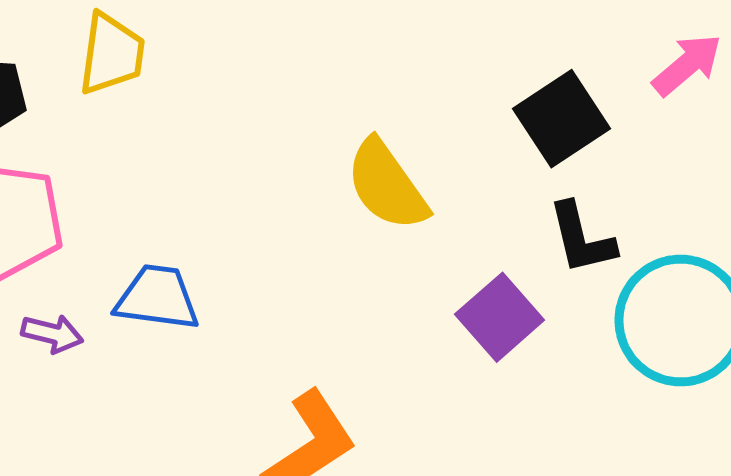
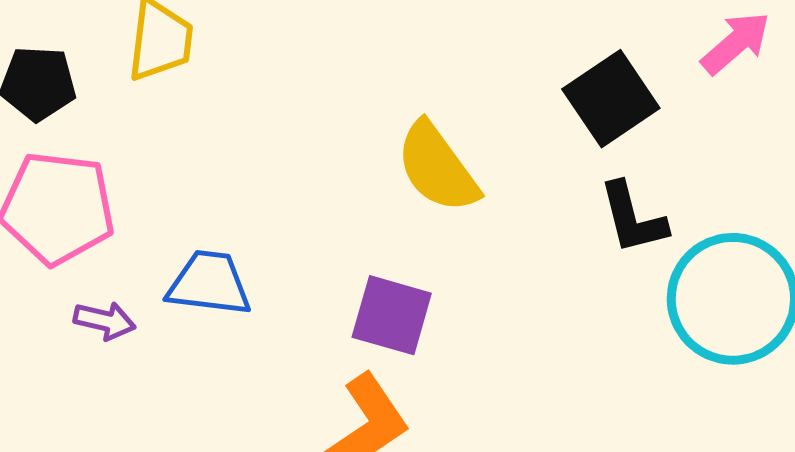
purple square: (500, 317) -> (392, 315), moved, turned -32

